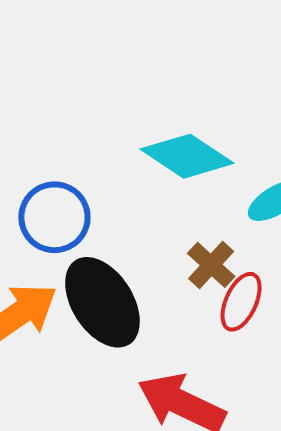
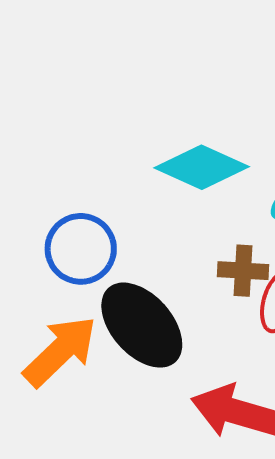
brown cross: (211, 265) -> (243, 271), turned -30

